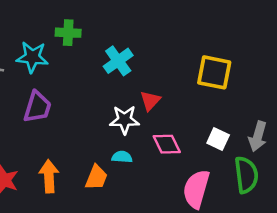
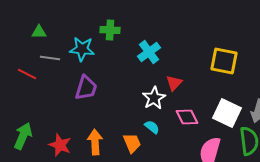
white star: (125, 120) -> (154, 98), turned -30
white square: (218, 139) -> (227, 113), size x1.6
cyan semicircle: (122, 157) -> (152, 127), turned 35
orange trapezoid: (96, 177) -> (132, 143), turned -45

